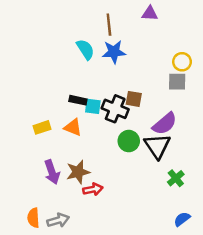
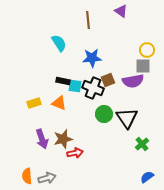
purple triangle: (150, 13) -> (121, 11), turned 32
cyan semicircle: (85, 49) -> (59, 43), moved
blue star: (114, 52) -> (92, 58), moved
brown square: (134, 99) -> (108, 80), turned -32
purple semicircle: (165, 124) -> (133, 81), moved, turned 30

